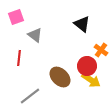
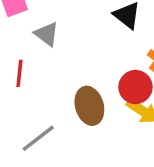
brown ellipse: (60, 77) -> (89, 106), turned 30

